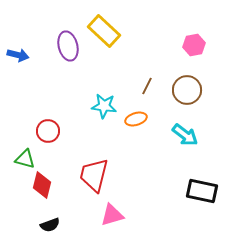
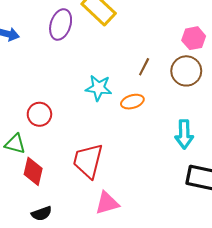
pink hexagon: (194, 45) -> (194, 38), moved
purple ellipse: (68, 46) -> (61, 24), turned 32
cyan arrow: (185, 135) -> (184, 134), moved, turned 52

